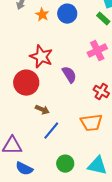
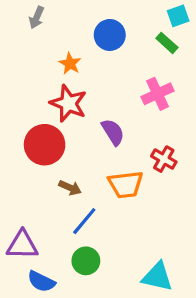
orange star: (42, 15) -> (70, 64), moved
orange trapezoid: (91, 123) -> (126, 184), moved
green circle: (65, 164) -> (86, 261), moved

